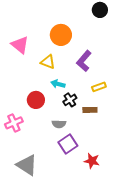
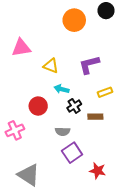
orange circle: (61, 35) -> (74, 20), moved
pink triangle: (20, 45) -> (21, 48), turned -48
purple L-shape: (84, 61) -> (89, 65), turned 35

